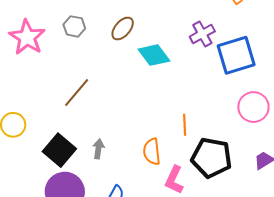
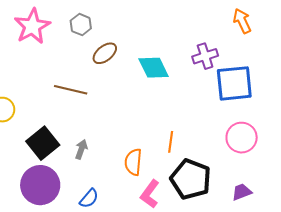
brown ellipse: (123, 28) -> (105, 53), moved
brown line: (77, 92) -> (71, 90), turned 52

